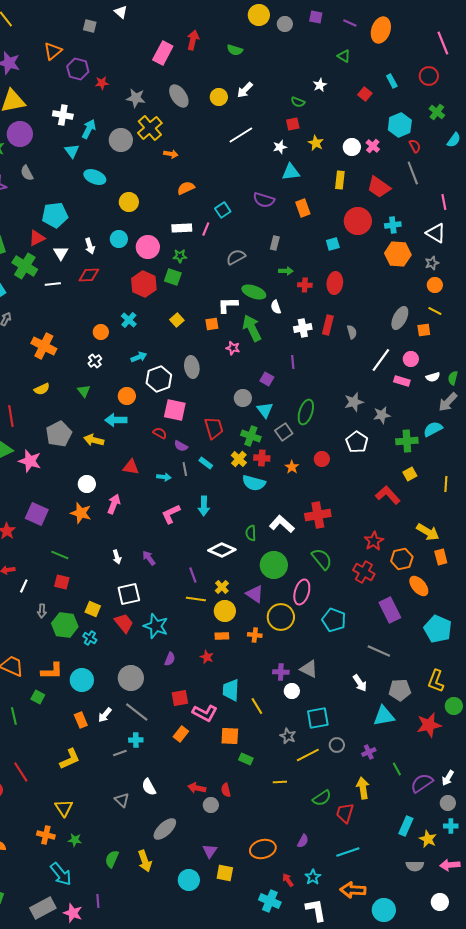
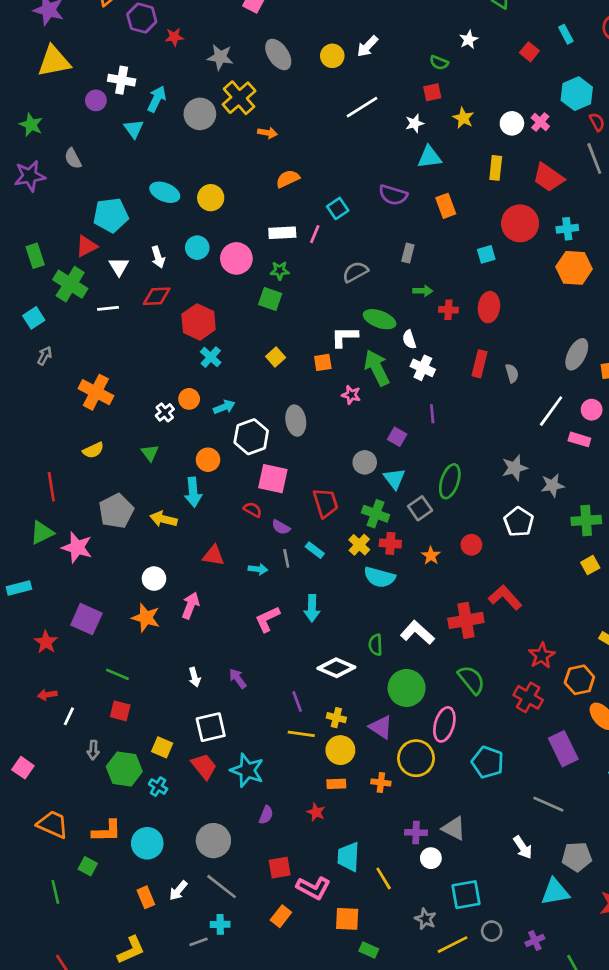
purple circle: (20, 134) -> (96, 100), moved, size x0.6
cyan ellipse: (95, 177) -> (165, 192), moved
red hexagon: (144, 284) -> (199, 322), moved
white cross: (303, 328) -> (423, 368), moved, turned 36
orange circle: (101, 332) -> (189, 399), moved
cyan arrow: (116, 420) -> (193, 492), turned -95
red L-shape: (388, 495) -> (505, 597), moved
yellow cross: (222, 587) -> (336, 718), turned -32

